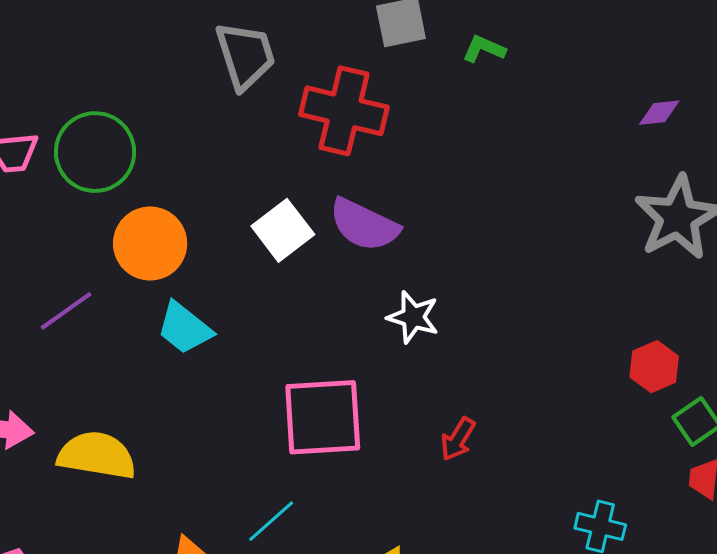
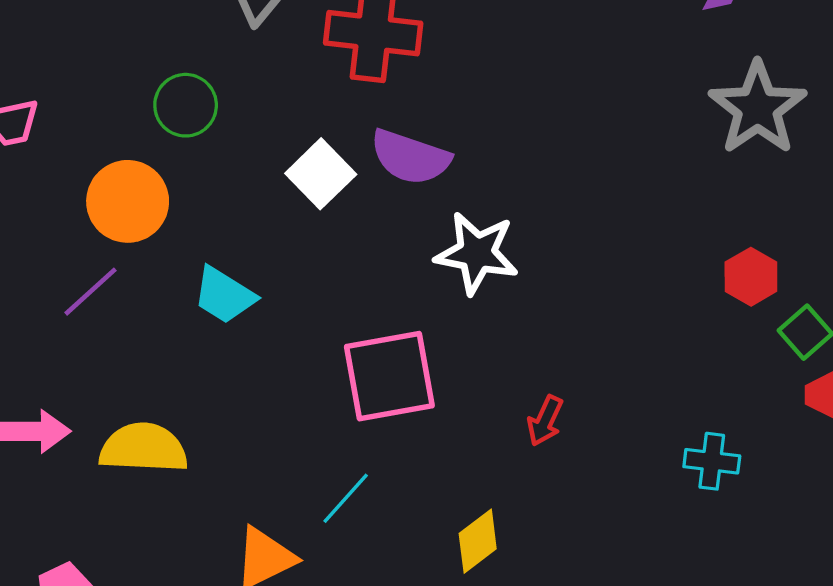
green circle: (95, 152) -> (186, 105), moved, size x0.7
orange circle: (150, 244) -> (128, 201), moved
white star: (413, 317) -> (477, 253), size x1.4
red arrow: (458, 439) -> (545, 421), moved

